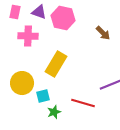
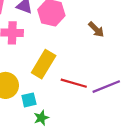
red line: (83, 103) -> (74, 83), moved

